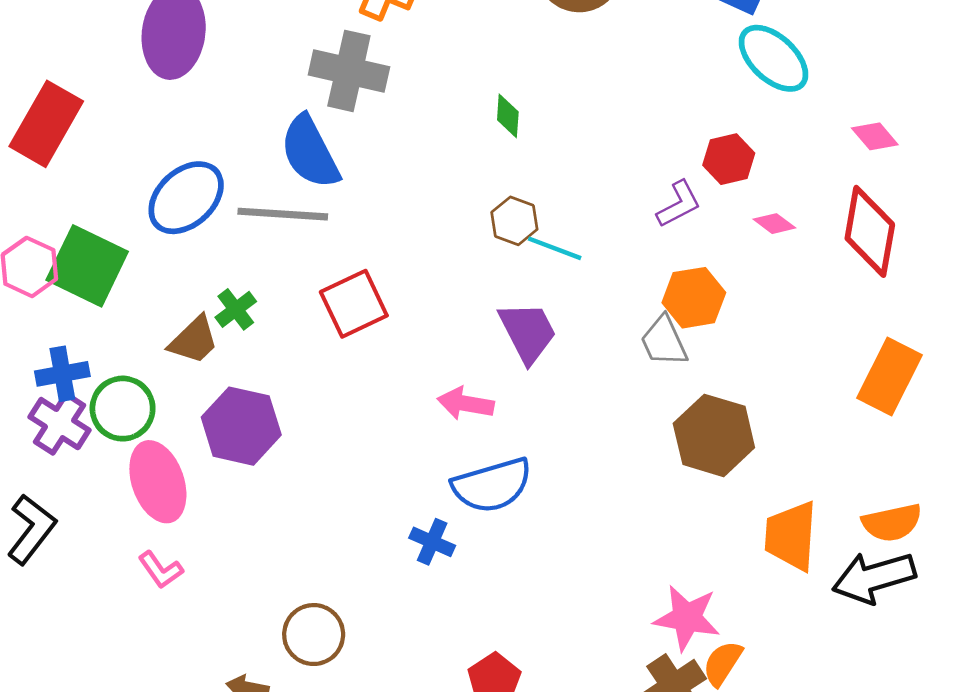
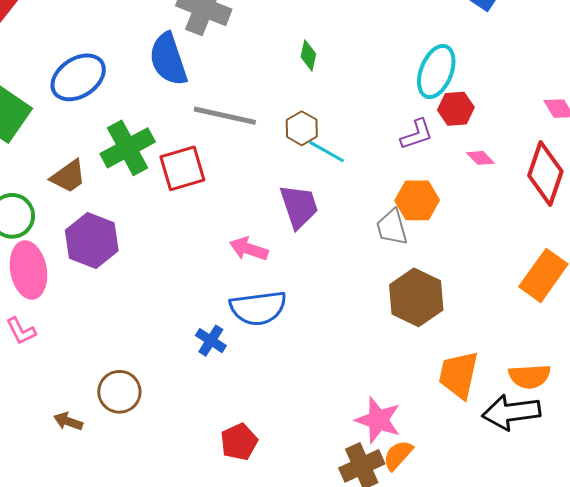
cyan ellipse: (774, 58) -> (436, 72), moved, turned 60
gray line: (283, 214) -> (225, 116), moved
green cross: (236, 309) -> (128, 148), moved, size x1.8

